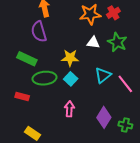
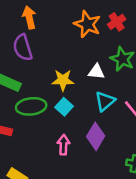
orange star: (90, 14) -> (87, 24), turned 30
white triangle: (93, 42) -> (96, 72), moved
purple diamond: (104, 117) -> (96, 136), moved

